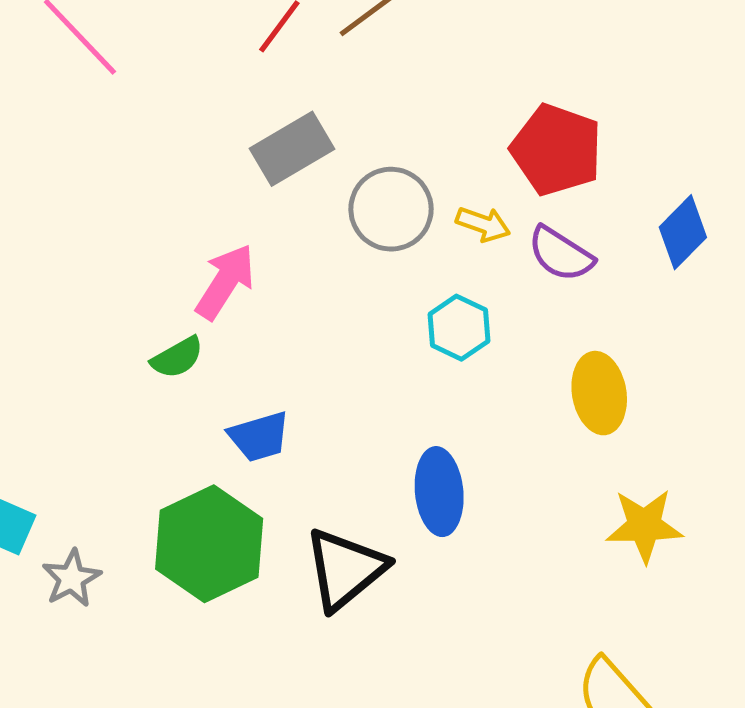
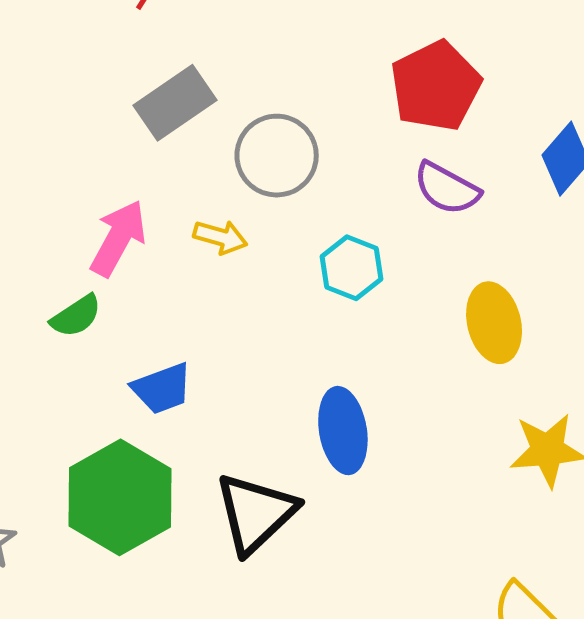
red pentagon: (557, 150) -> (436, 86), turned 30
yellow arrow: (483, 224) -> (220, 237), moved

